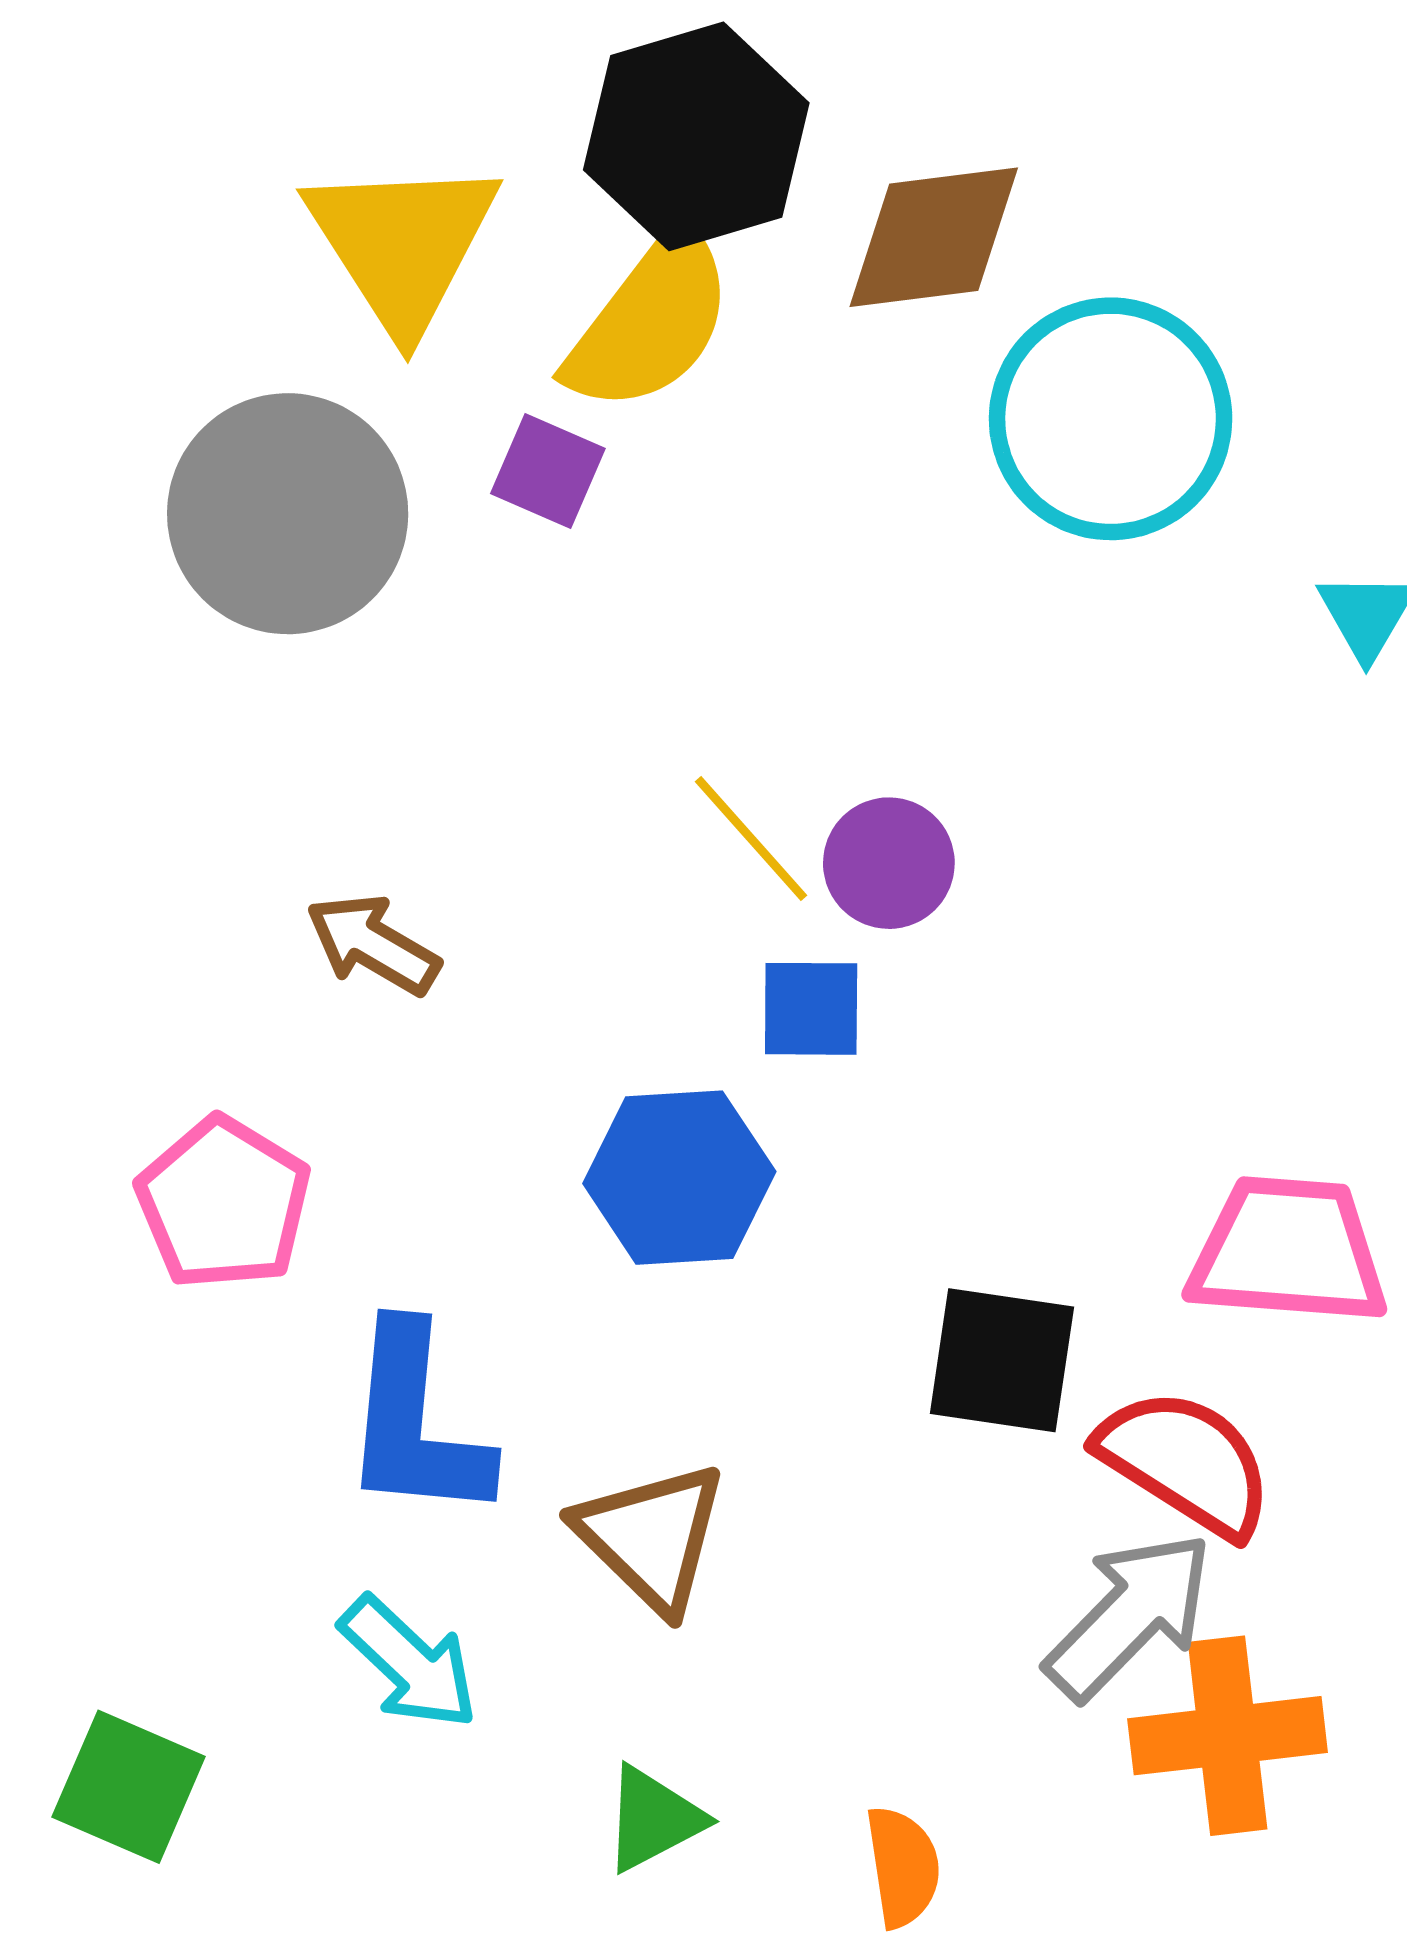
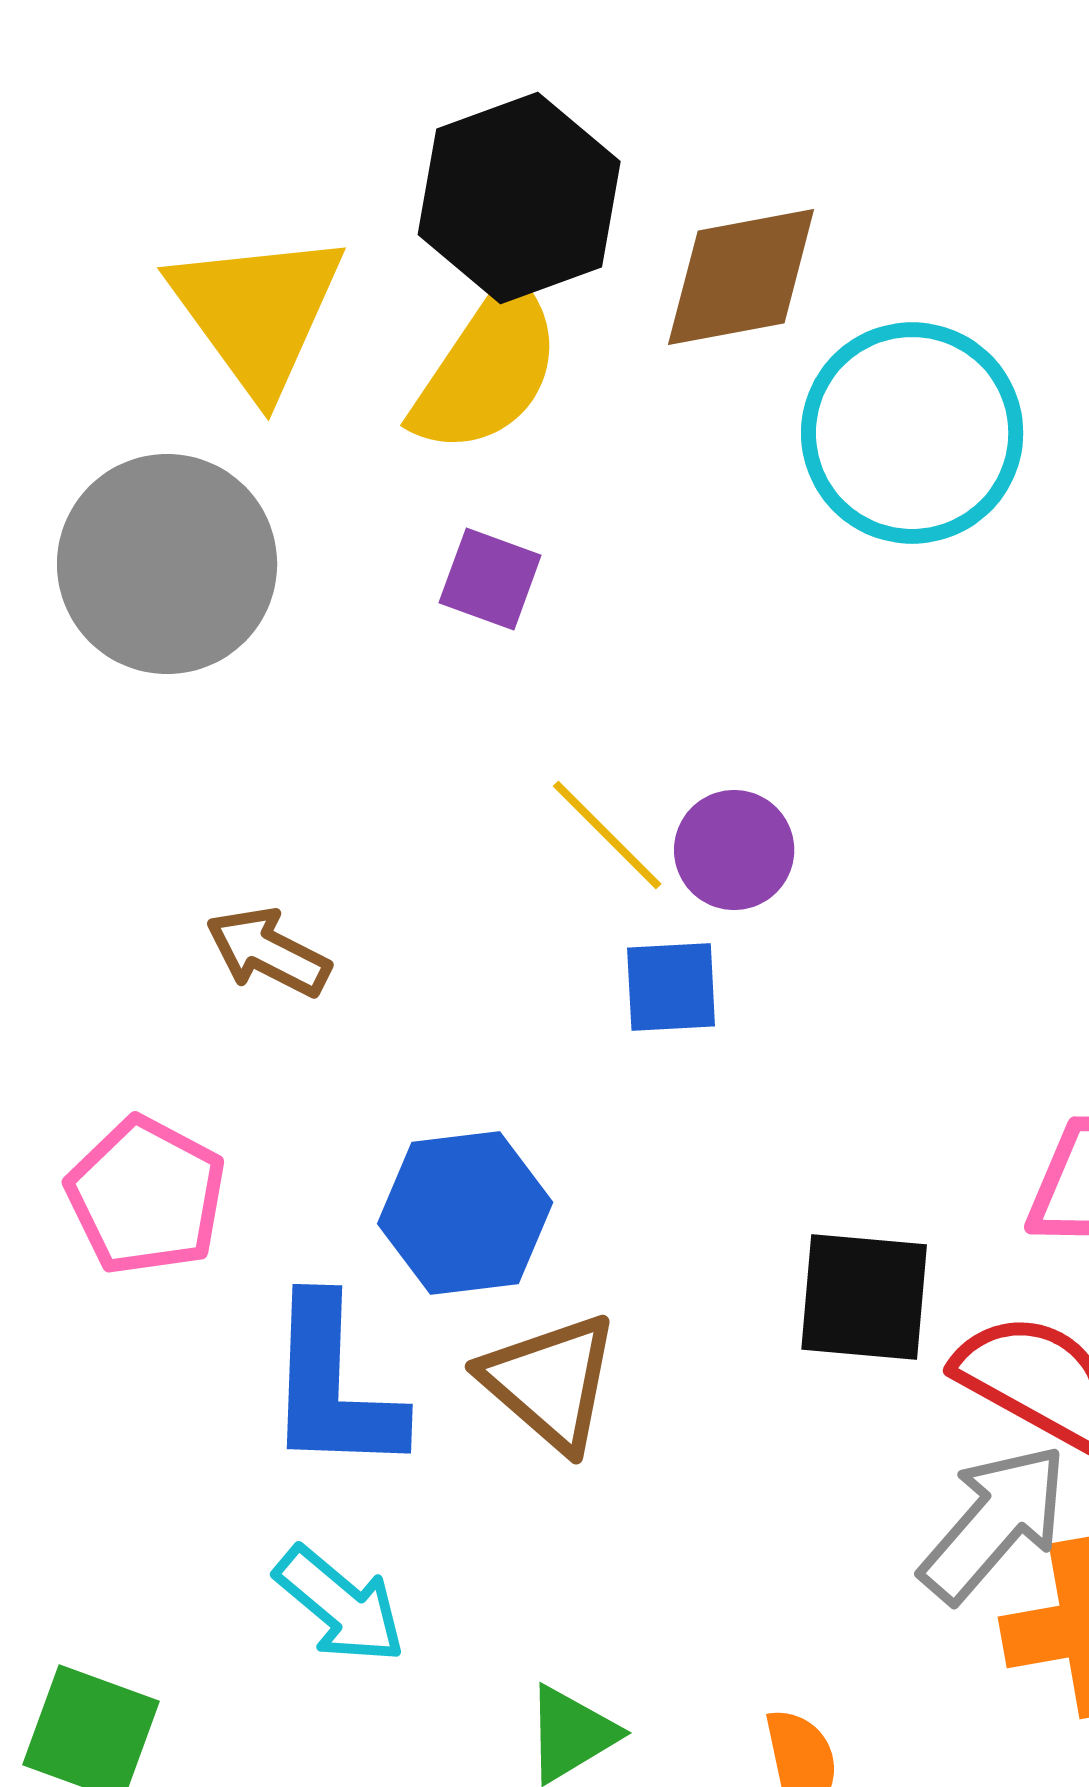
purple square: (548, 471) -> (490, 579), moved
blue hexagon: (679, 1178) -> (465, 1213), moved
brown triangle: (651, 1537) -> (550, 1382), moved

